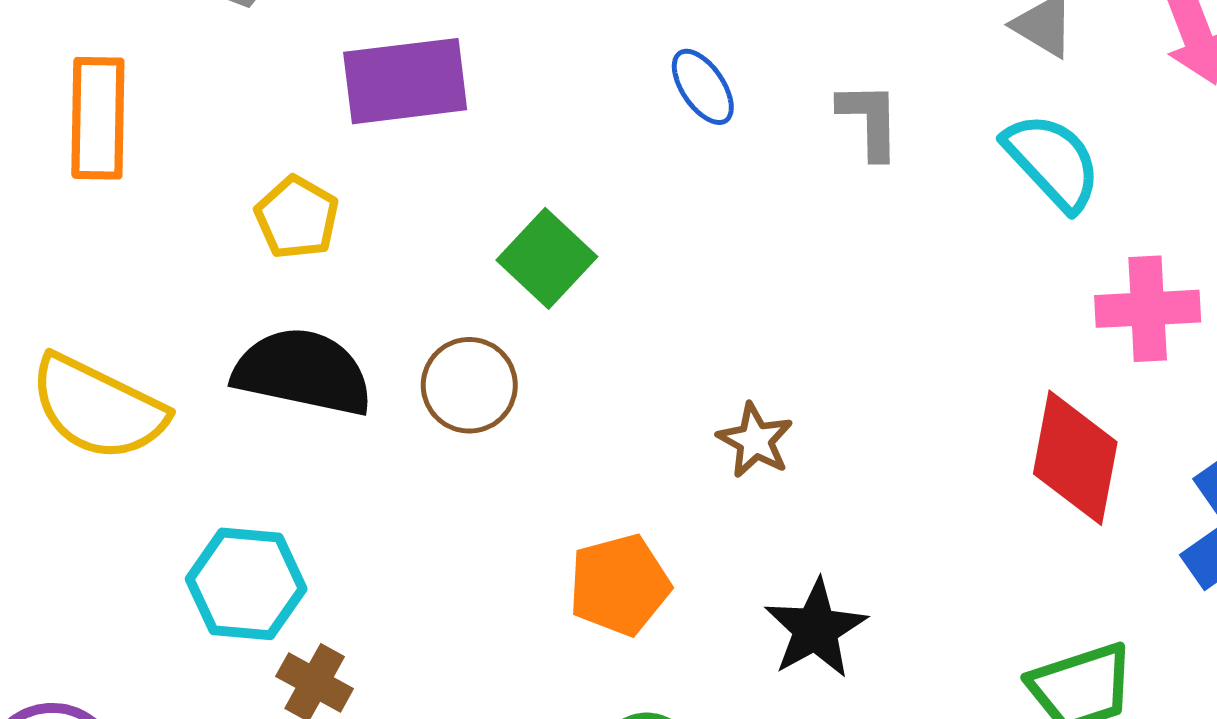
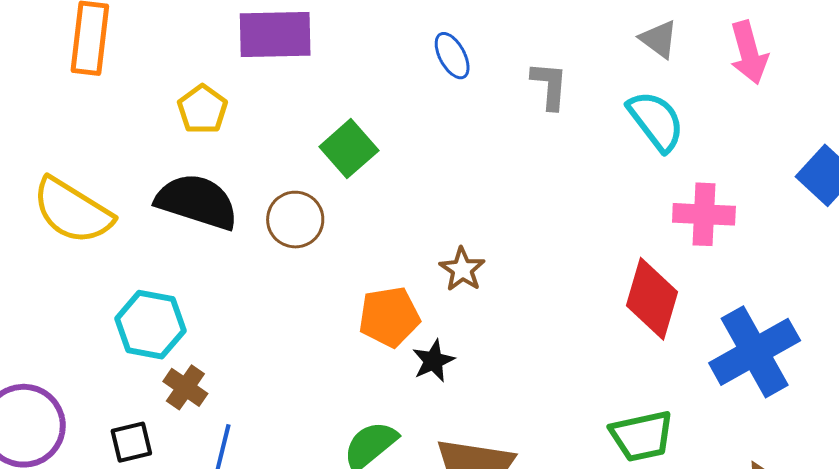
orange pentagon: (619, 585) -> (389, 317), moved
black star: (816, 629) -> (433, 361), moved, size x0.7

